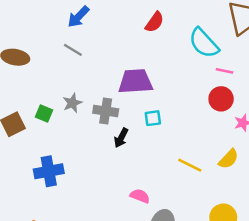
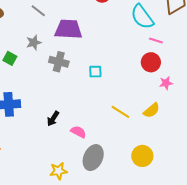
purple trapezoid: (135, 81) -> (68, 29), moved
gray star: (72, 103) -> (34, 43), moved
black arrow: (121, 138) -> (53, 119), moved

